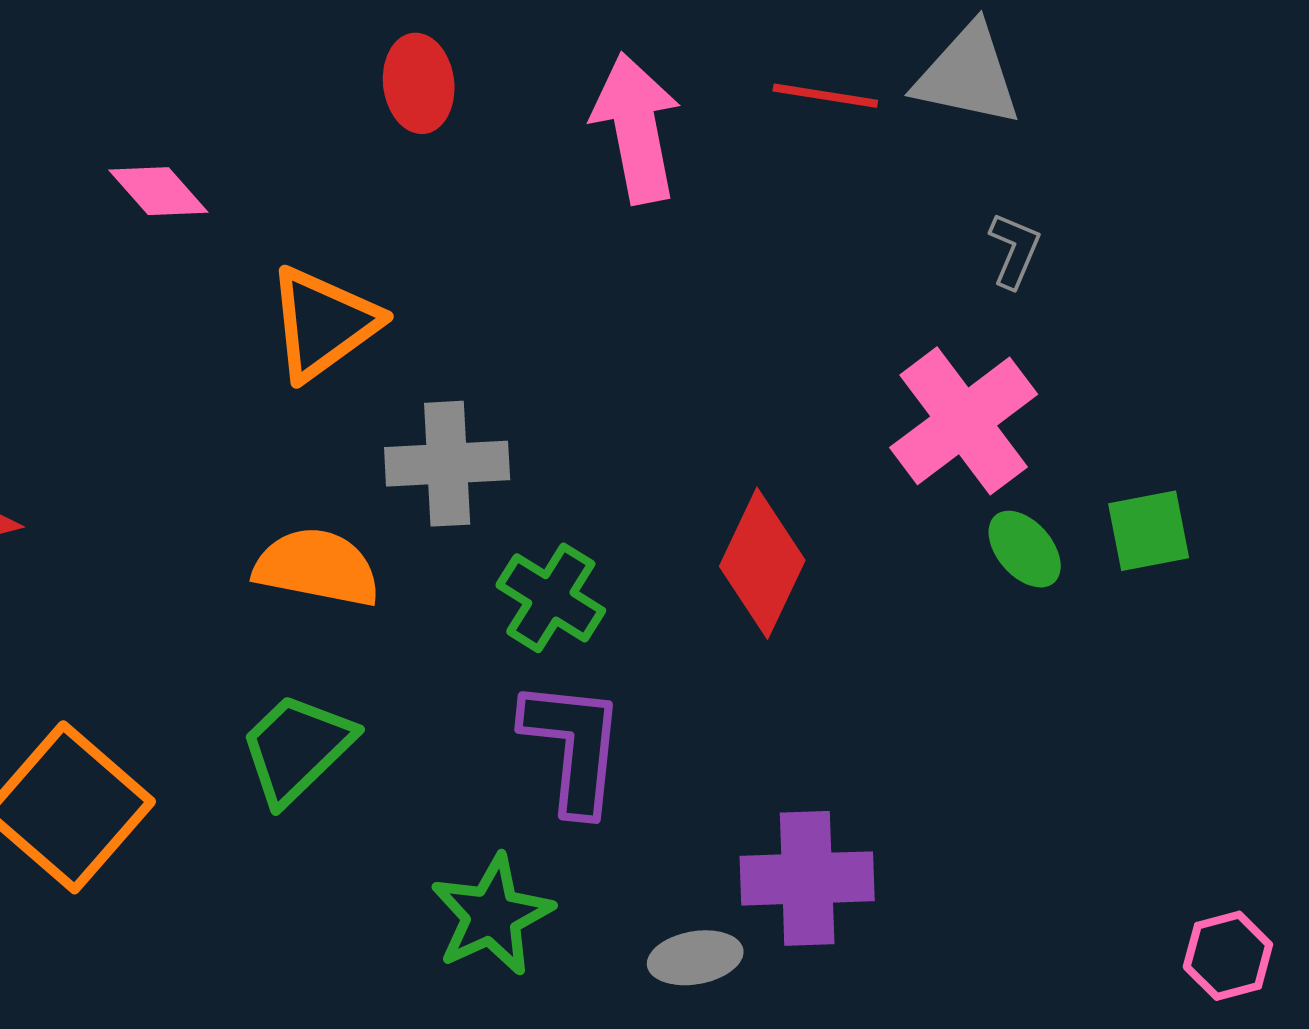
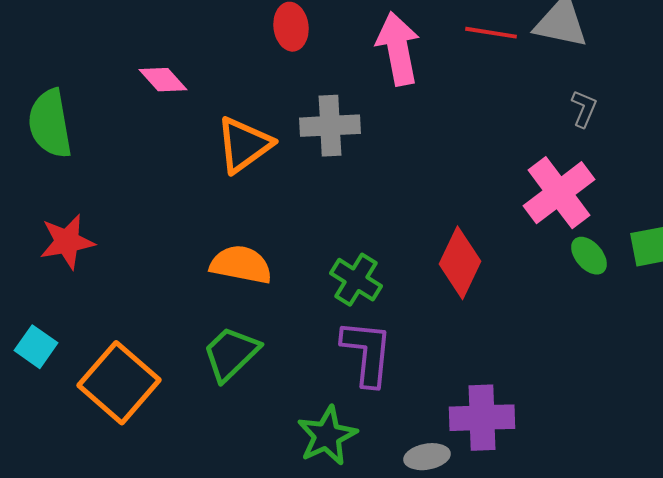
gray cross: (447, 464) -> (330, 126), moved

